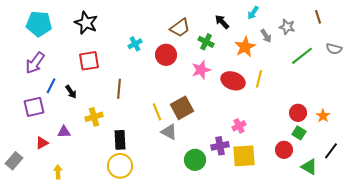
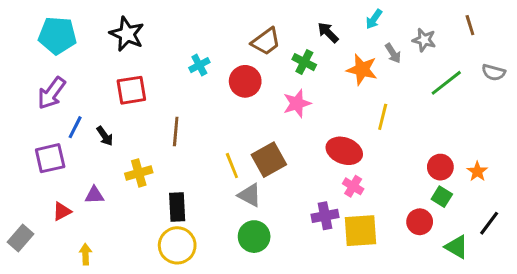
orange star: (245, 47) -> (362, 69), turned -30
red ellipse: (233, 81) -> (344, 151), moved
pink cross: (239, 126) -> (353, 186), turned -32
green circle: (195, 160) -> (254, 237), moved

